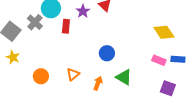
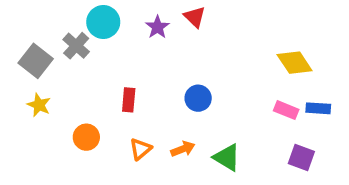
red rectangle: (66, 26) -> (129, 100), moved
orange triangle: (73, 74) -> (141, 149), moved
green triangle: (124, 77) -> (227, 157), moved
orange arrow: (98, 83) -> (183, 149), turned 48

